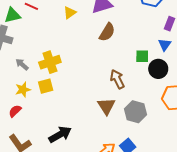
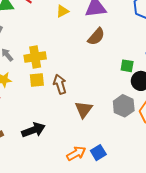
brown arrow: (117, 79) -> (60, 84), moved
yellow square: (46, 86) -> (37, 80), moved
gray hexagon: (135, 112) -> (124, 106), moved

